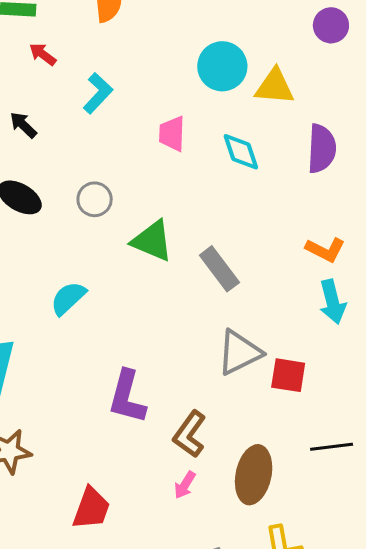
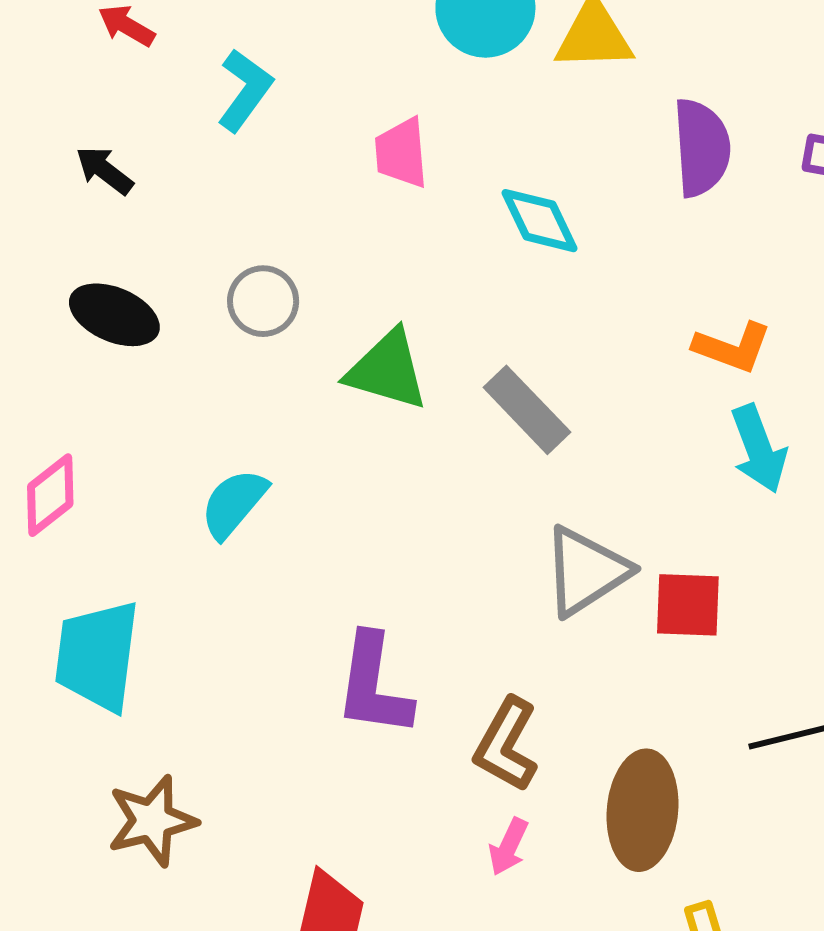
cyan diamond: (241, 152) -> (539, 221), moved

